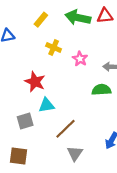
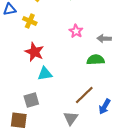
yellow cross: (54, 47) -> (30, 21), moved
gray square: (25, 121) -> (31, 100), moved
brown line: (66, 129) -> (84, 95), moved

